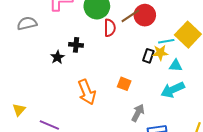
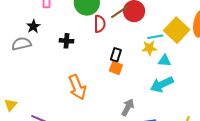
gray semicircle: (27, 23) -> (21, 44), moved
black rectangle: (148, 56) -> (116, 55), moved
black star: (57, 57) -> (33, 26), moved
orange square: (124, 84) -> (116, 68), moved

